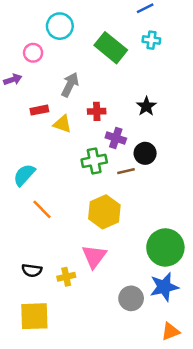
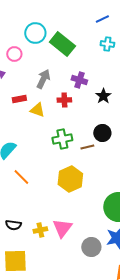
green rectangle: (111, 48) -> (62, 44), moved
purple cross: (116, 138) -> (79, 80), moved
pink triangle: (94, 256) -> (62, 228), moved

